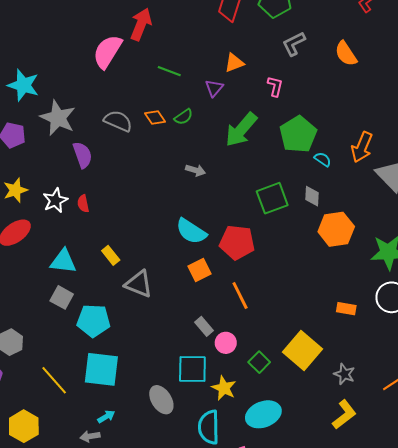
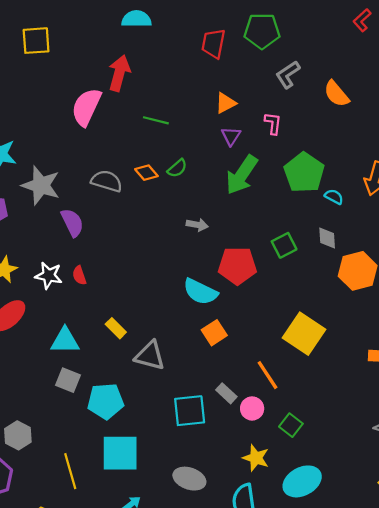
orange semicircle: (346, 54) -> (336, 94), moved
purple triangle: (214, 88) -> (231, 136), moved
green square: (272, 198) -> (284, 245), size x0.7
white star: (55, 200) -> (49, 275), turned -30
red pentagon: (237, 242) -> (237, 266), moved
orange line: (240, 295) -> (267, 375), moved
yellow square: (302, 350) -> (304, 334), moved
cyan square: (192, 369) -> (190, 411), moved
yellow line: (54, 380) -> (70, 471), turned 32
gray ellipse: (161, 400) -> (189, 479), turned -32

